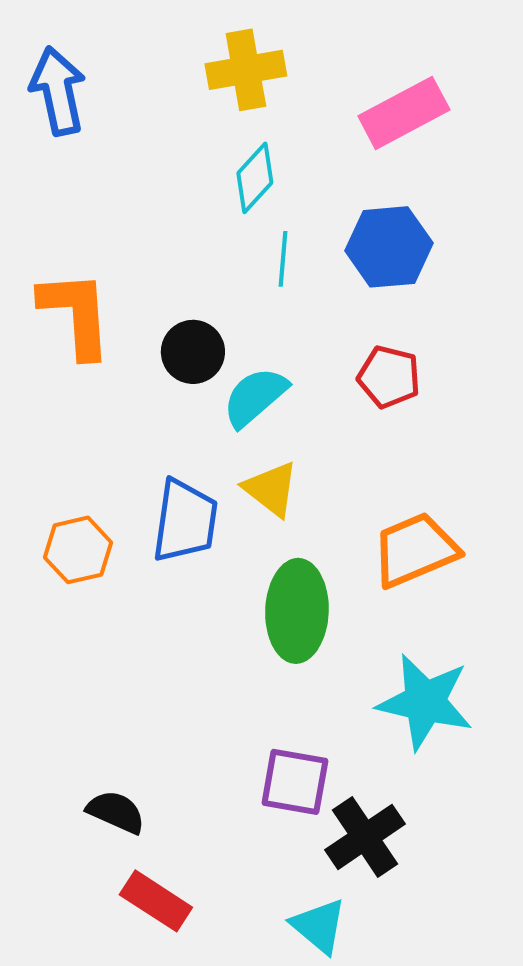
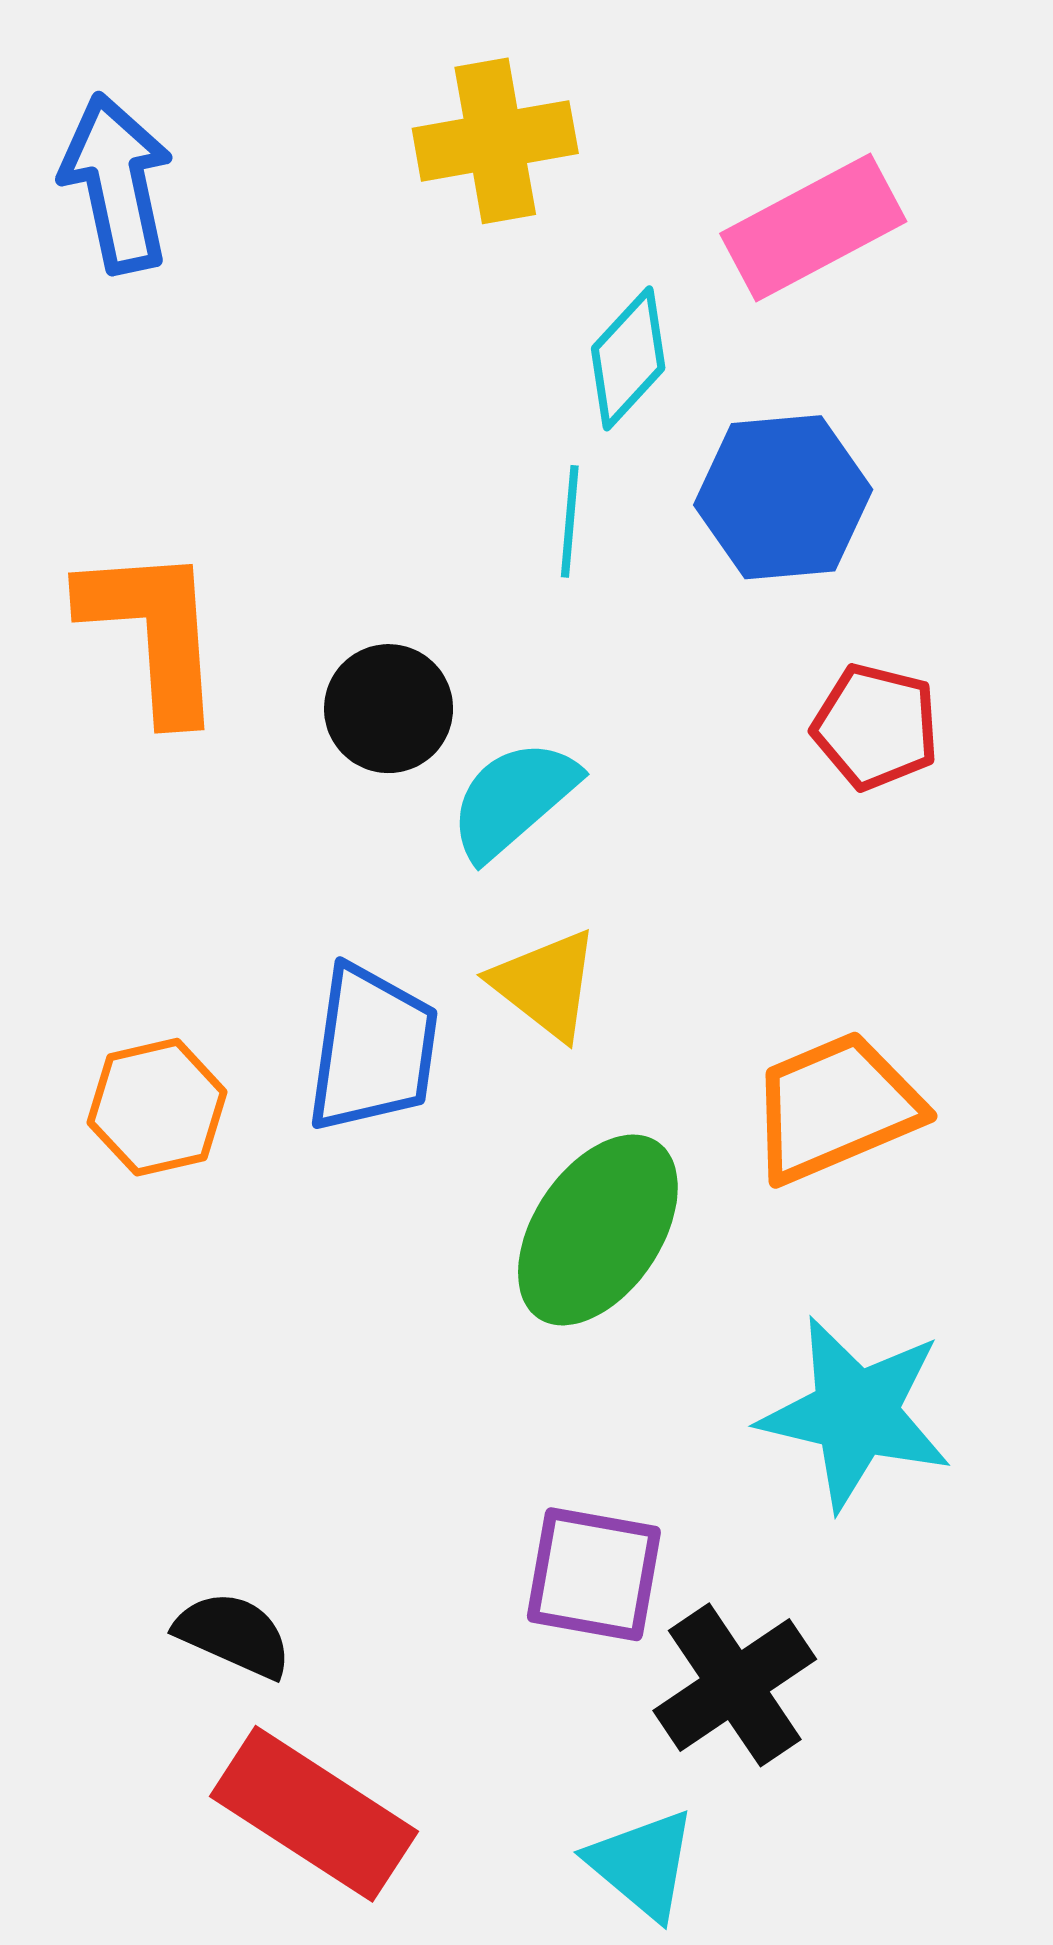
cyan diamond: (255, 178) -> (628, 358), moved
red pentagon: (389, 377) -> (876, 727), moved
green ellipse: (297, 611) -> (598, 1230), turned 32
red rectangle: (156, 901) -> (314, 1814), size x1.4

